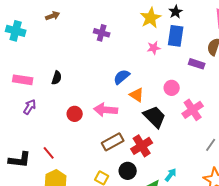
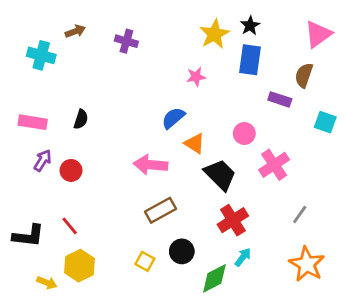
cyan cross: (16, 31) -> (41, 55), moved
purple cross: (102, 33) -> (126, 41), moved
pink star: (154, 48) -> (196, 77), moved
red circle: (75, 114) -> (71, 170), moved
red cross: (142, 146) -> (233, 220), moved

